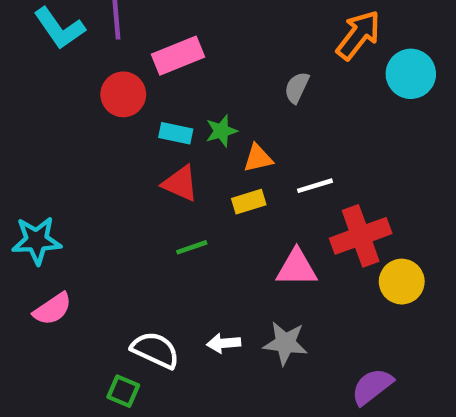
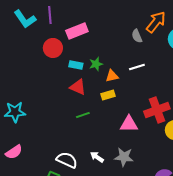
gray semicircle: (297, 88) -> (137, 36), moved, turned -48
white line: (315, 186) -> (137, 67), moved
pink semicircle: (53, 309) -> (14, 152), moved
white arrow: (224, 343) -> (97, 157), turned 40

